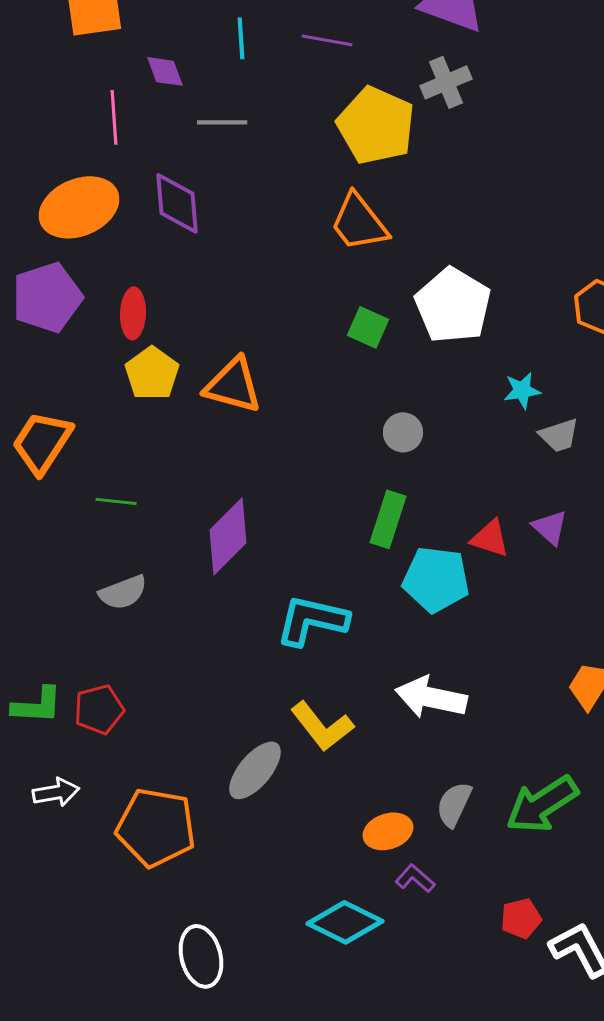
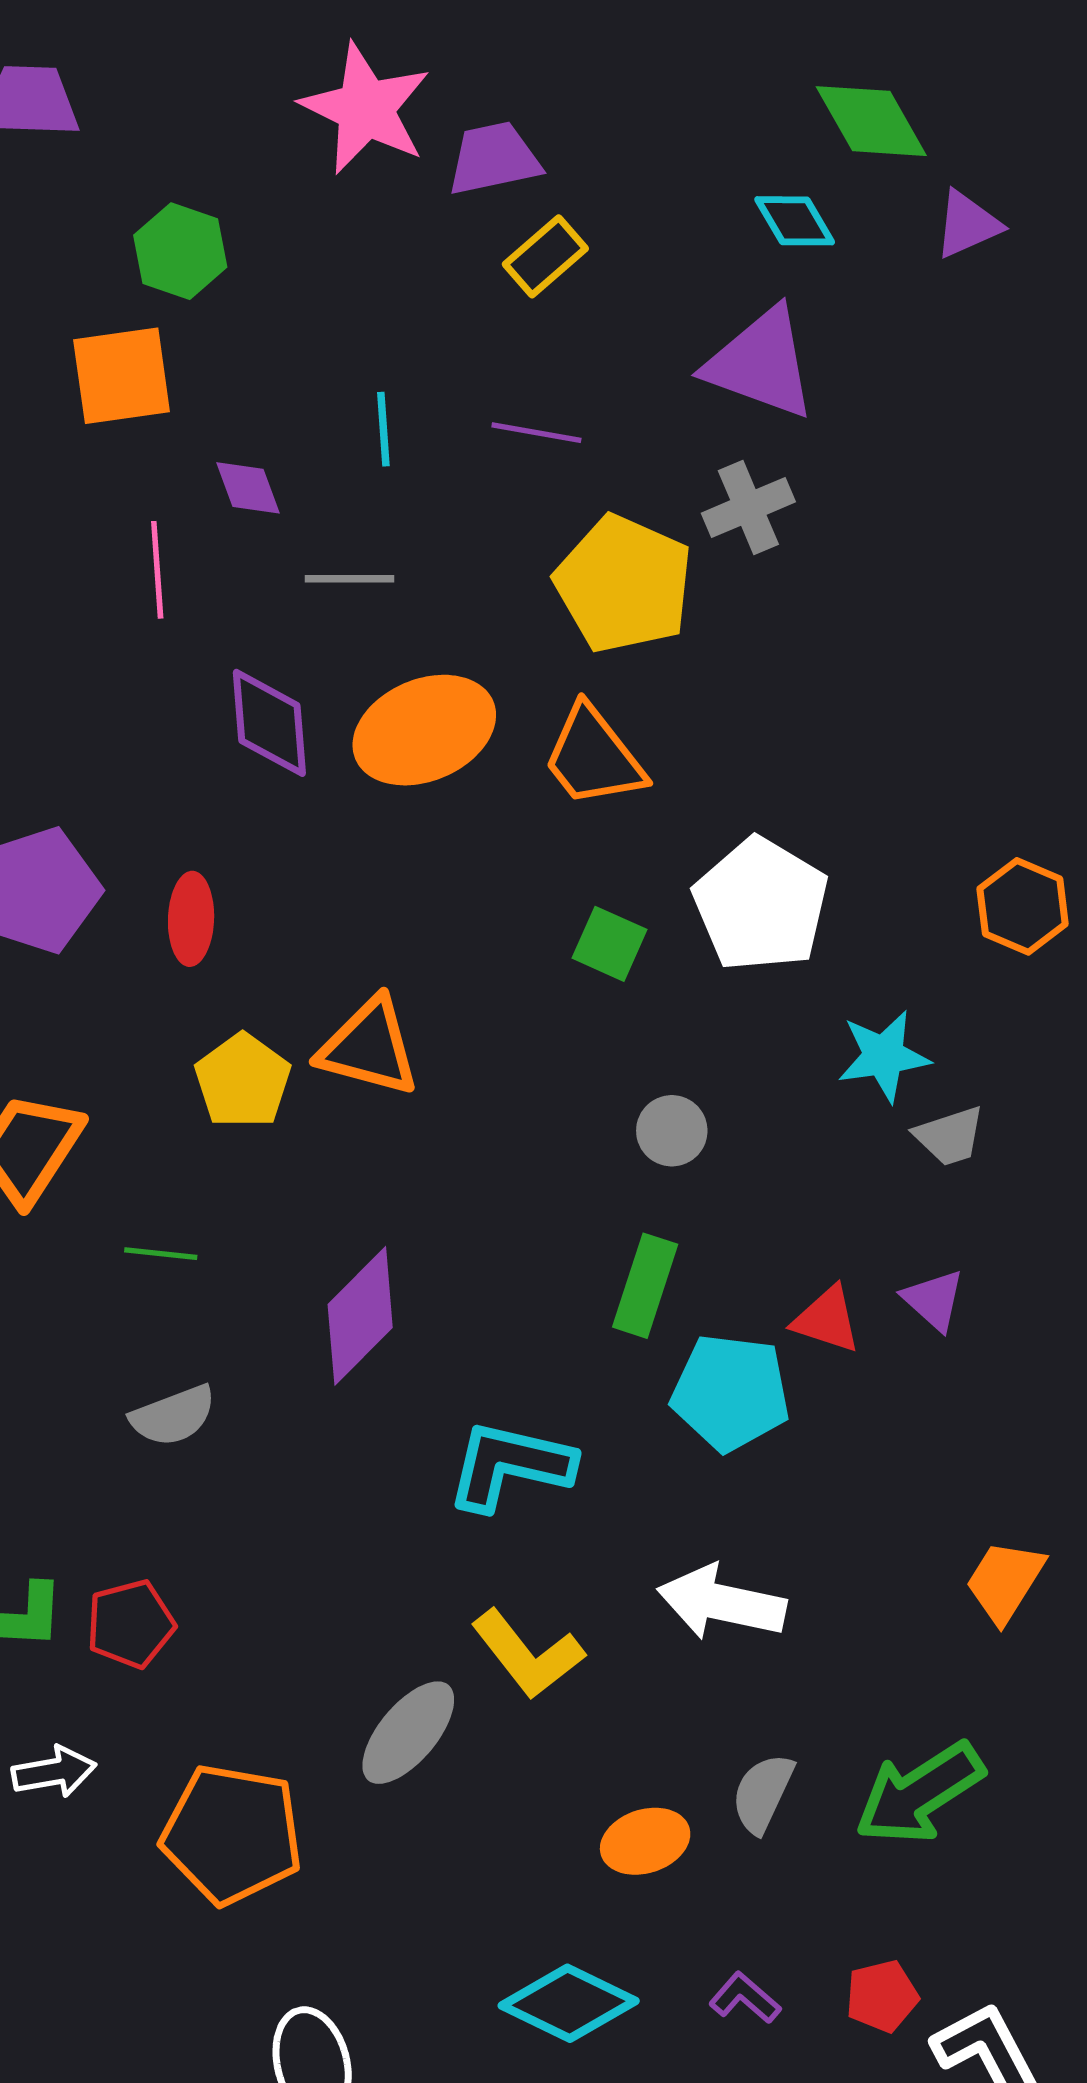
orange ellipse: (79, 207) -> (424, 730), moved
yellow pentagon: (152, 373) -> (243, 1081), moved
cyan star: (522, 390) -> (884, 1056), size x1.4
purple L-shape: (415, 878) -> (745, 1998), moved

